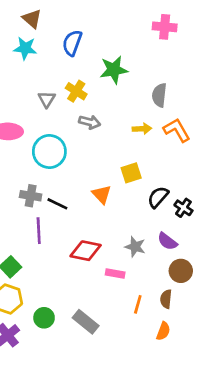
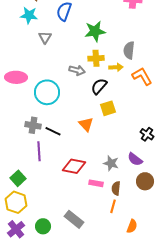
yellow cross: (76, 91) -> (96, 58), moved, turned -35
gray triangle: (47, 99) -> (45, 37), moved
yellow arrow: (142, 129) -> (116, 67), moved
black semicircle: (158, 197) -> (99, 86), moved
brown semicircle: (166, 299) -> (116, 188), moved
green circle: (44, 318) -> (43, 226), moved

